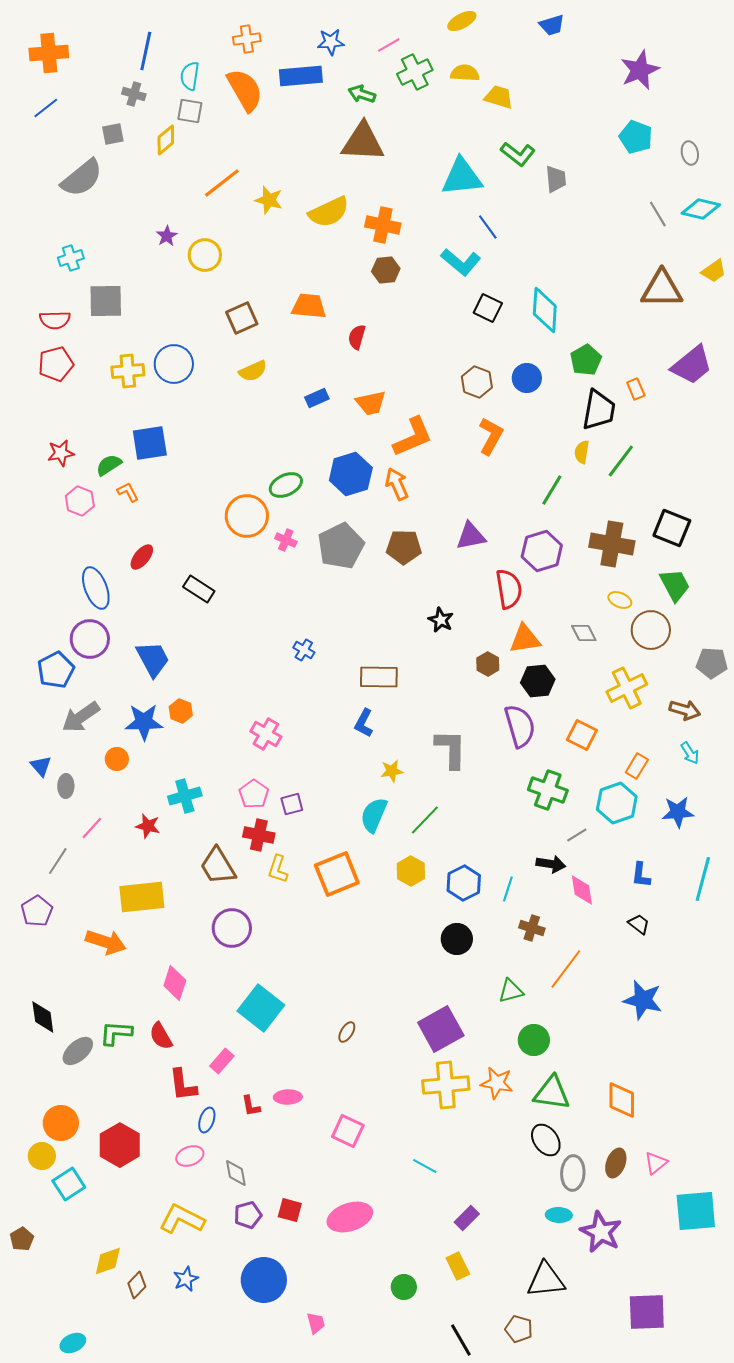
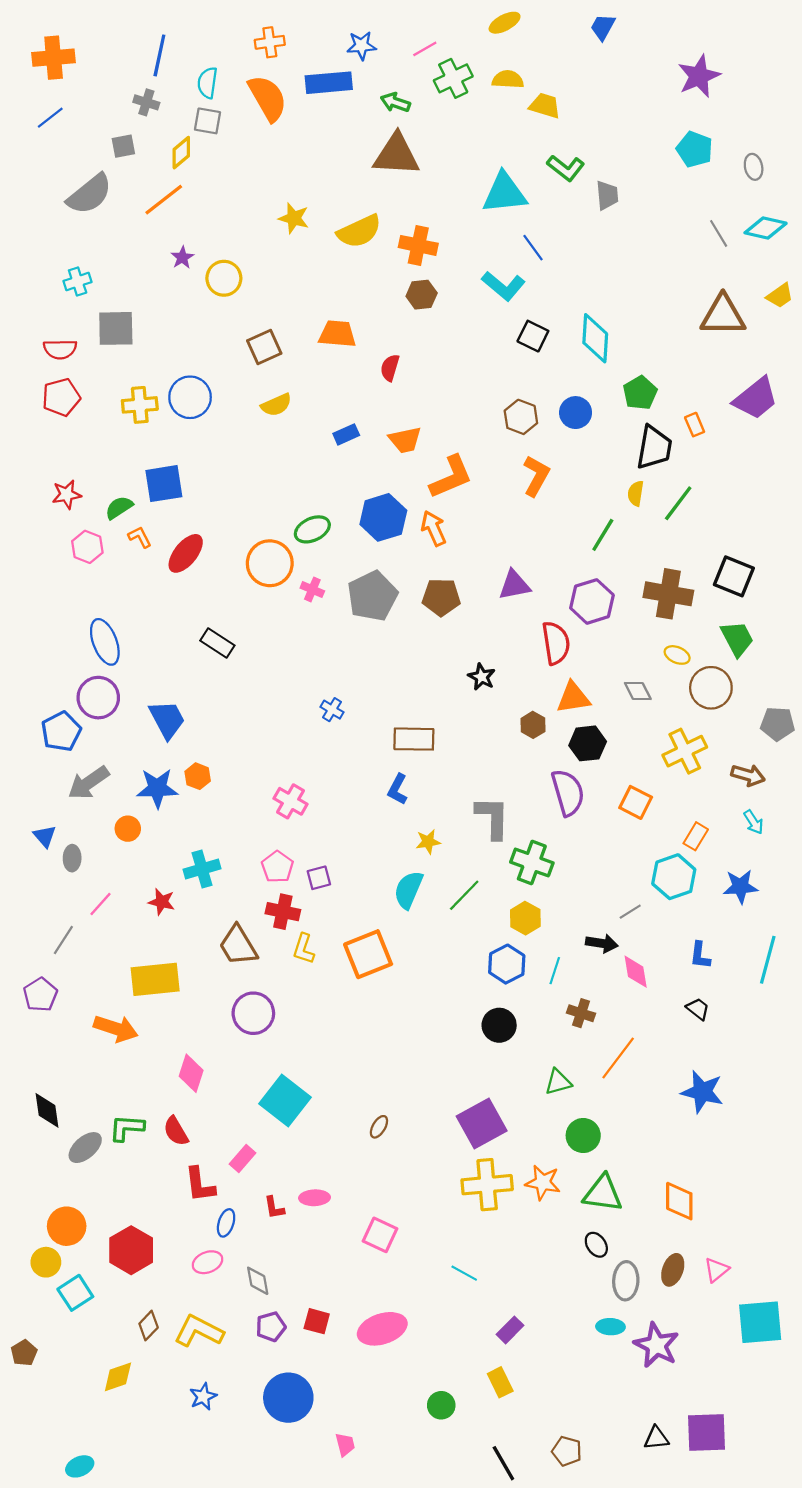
blue trapezoid: (552, 25) -> (603, 27), turned 136
orange line: (222, 183) -> (164, 200), moved
red ellipse: (142, 557) -> (186, 553), moved, size x1.4
green cross: (548, 790) -> (532, 862), moved
yellow hexagon: (411, 871) -> (525, 918), moved
black ellipse: (546, 1140) -> (596, 1245), size x0.7
black triangle: (546, 1280) -> (656, 1438), moved, size x0.6
brown diamond: (137, 1285) -> (149, 1326), moved

